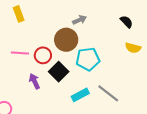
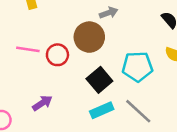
cyan pentagon: (88, 59) -> (137, 67), moved
black square: (59, 72) -> (99, 80), moved
purple arrow: (35, 81) -> (42, 103), moved, turned 77

